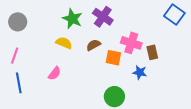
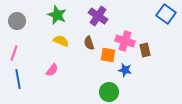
green star: (72, 19) -> (57, 15), moved
brown semicircle: (93, 45) -> (89, 43), turned -80
blue star: (140, 72) -> (125, 70), moved

